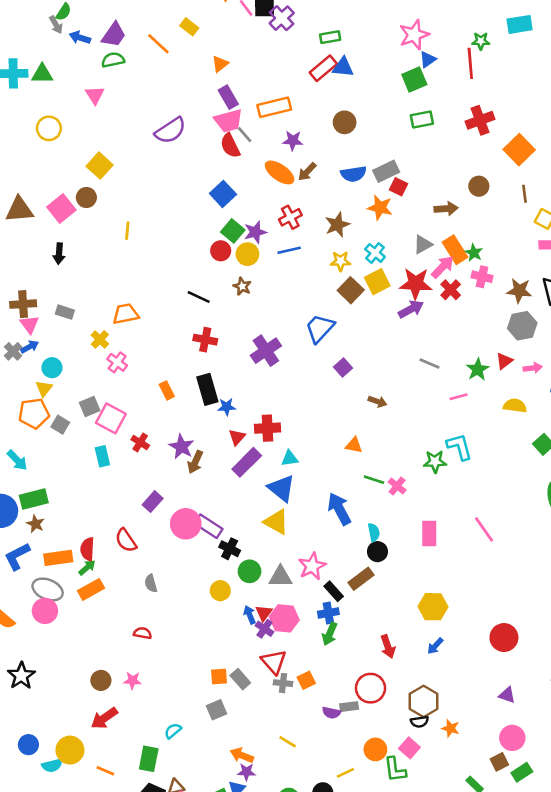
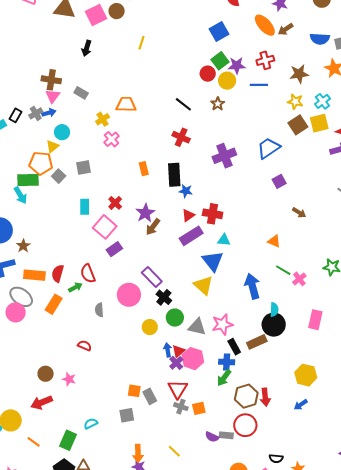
pink square: (111, 418) -> (105, 227), moved
green rectangle: (34, 499) -> (28, 180), moved
pink circle: (186, 524) -> (129, 295), moved
black circle: (377, 552) -> (274, 325), size x1.5
green arrow: (87, 568) -> (75, 287), moved
orange rectangle: (91, 589) -> (54, 304), turned -42
brown hexagon: (424, 701) -> (246, 396), moved
orange arrow: (242, 755) -> (138, 453), turned -126

